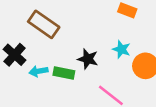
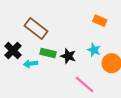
green rectangle: (64, 73) -> (48, 53), moved

